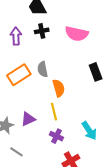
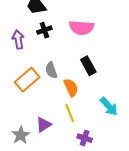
black rectangle: (96, 72) -> (88, 66), moved
cyan arrow: (89, 131) -> (109, 106), moved
purple cross: (56, 136) -> (85, 138), moved

